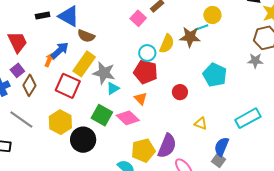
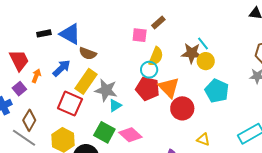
yellow circle: (212, 15) -> (206, 61), moved
pink square: (138, 18) -> (140, 35), turned -35
cyan line: (202, 28) -> (203, 44), turned 72
yellow semicircle: (167, 44) -> (156, 56), moved
orange arrow: (49, 60) -> (36, 76), moved
brown diamond: (29, 85) -> (29, 120), moved
red circle: (180, 92) -> (182, 108), size x1.5
orange triangle: (141, 99) -> (169, 87), moved, size x1.6

